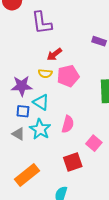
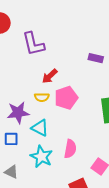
blue square: (23, 111) -> (11, 139), moved
gray triangle: (18, 134) -> (11, 172), moved

